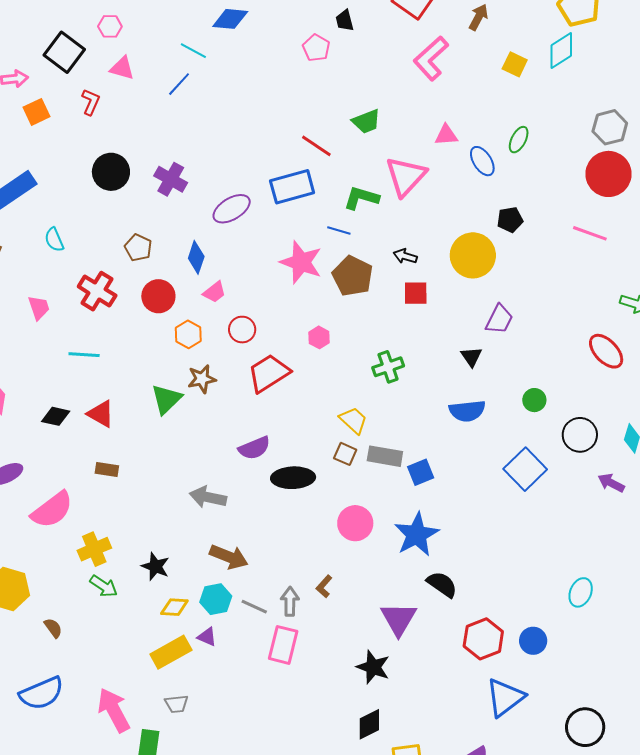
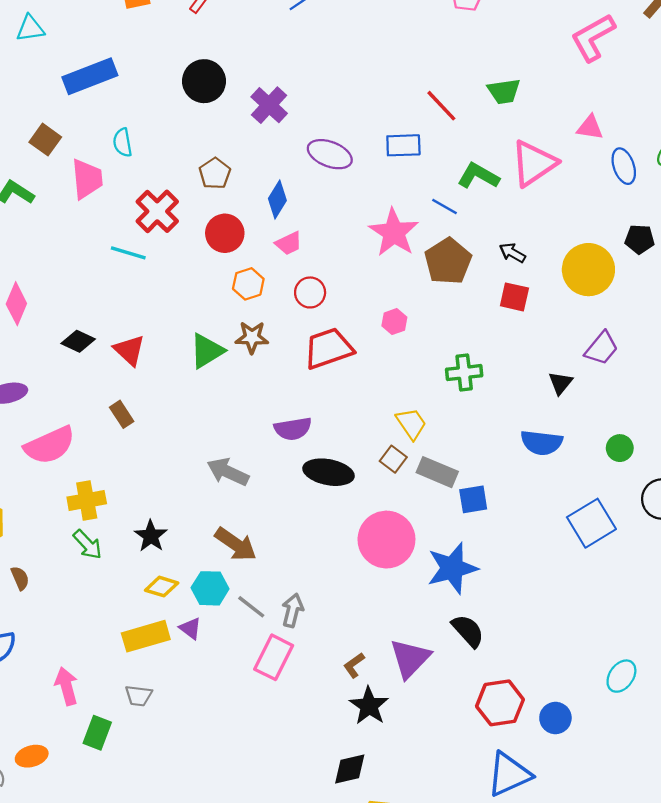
blue rectangle: (292, 187) -> (403, 145), size x0.7
purple ellipse: (232, 209) -> (330, 154), turned 39
pink trapezoid: (39, 308) -> (87, 179), moved, size x1.4
cyan line: (84, 355) -> (128, 253), moved
brown rectangle: (107, 469) -> (122, 414), turned 35
pink circle: (355, 523) -> (386, 540), size x1.4
brown L-shape: (324, 586) -> (354, 665), moved
pink arrow: (114, 710) -> (66, 686), size x0.7

